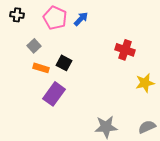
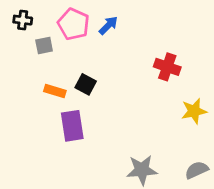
gray square: (34, 46) -> (44, 46), moved, turned 32
purple rectangle: (54, 94) -> (72, 126), turned -45

